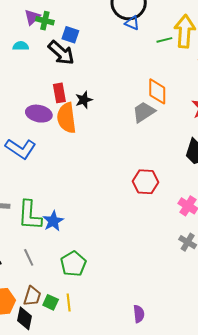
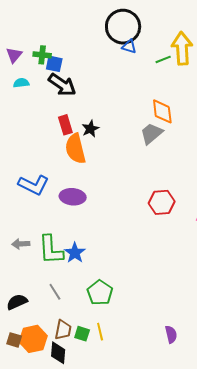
purple triangle: (32, 17) -> (14, 55), moved
blue square: (70, 35) -> (54, 64), moved
purple ellipse: (39, 114) -> (73, 197), moved

